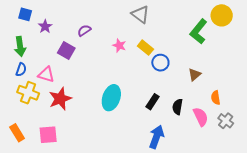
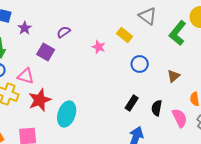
gray triangle: (140, 14) -> (148, 16), moved
yellow rectangle: (145, 48) -> (125, 35), moved
cyan ellipse: (111, 98) -> (67, 114), moved

